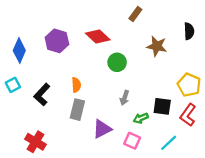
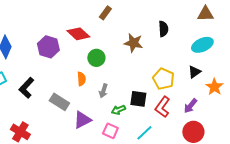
brown rectangle: (135, 14) -> (105, 13), moved
purple hexagon: (57, 41) -> (48, 47), moved
orange semicircle: (76, 85) -> (81, 79), moved
gray rectangle: (77, 110) -> (59, 102), turned -72

